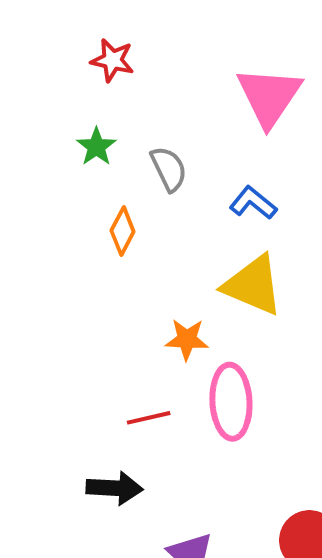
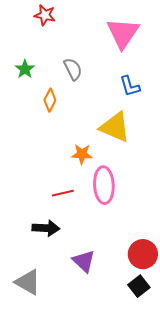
green star: (96, 147) -> (25, 69), moved
blue L-shape: (253, 203) -> (130, 86), moved, turned -145

